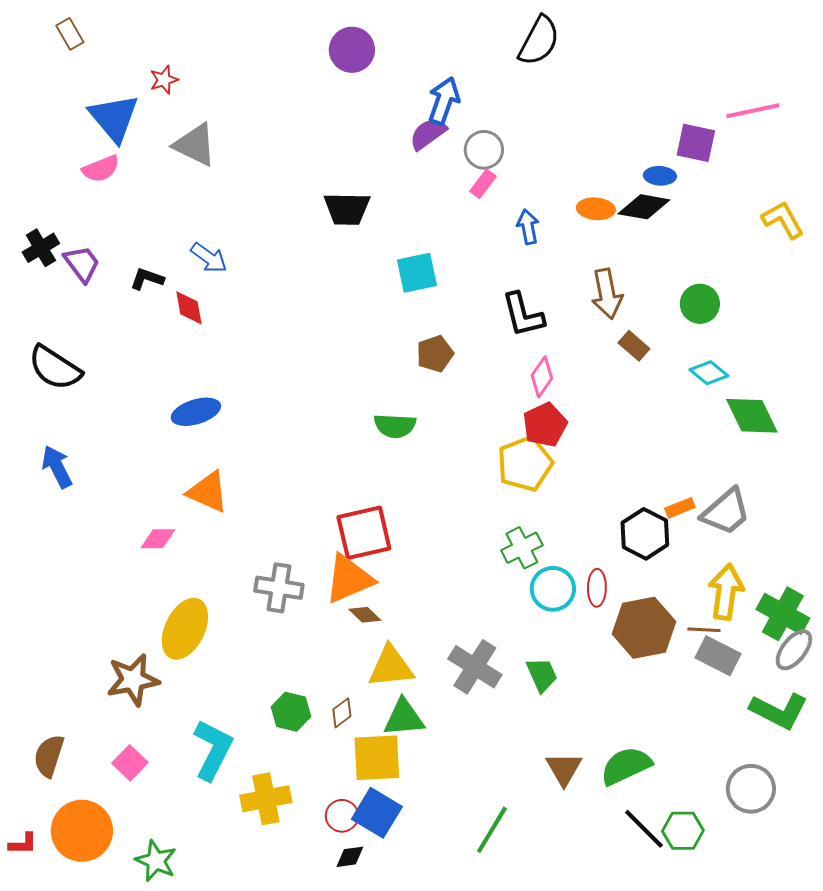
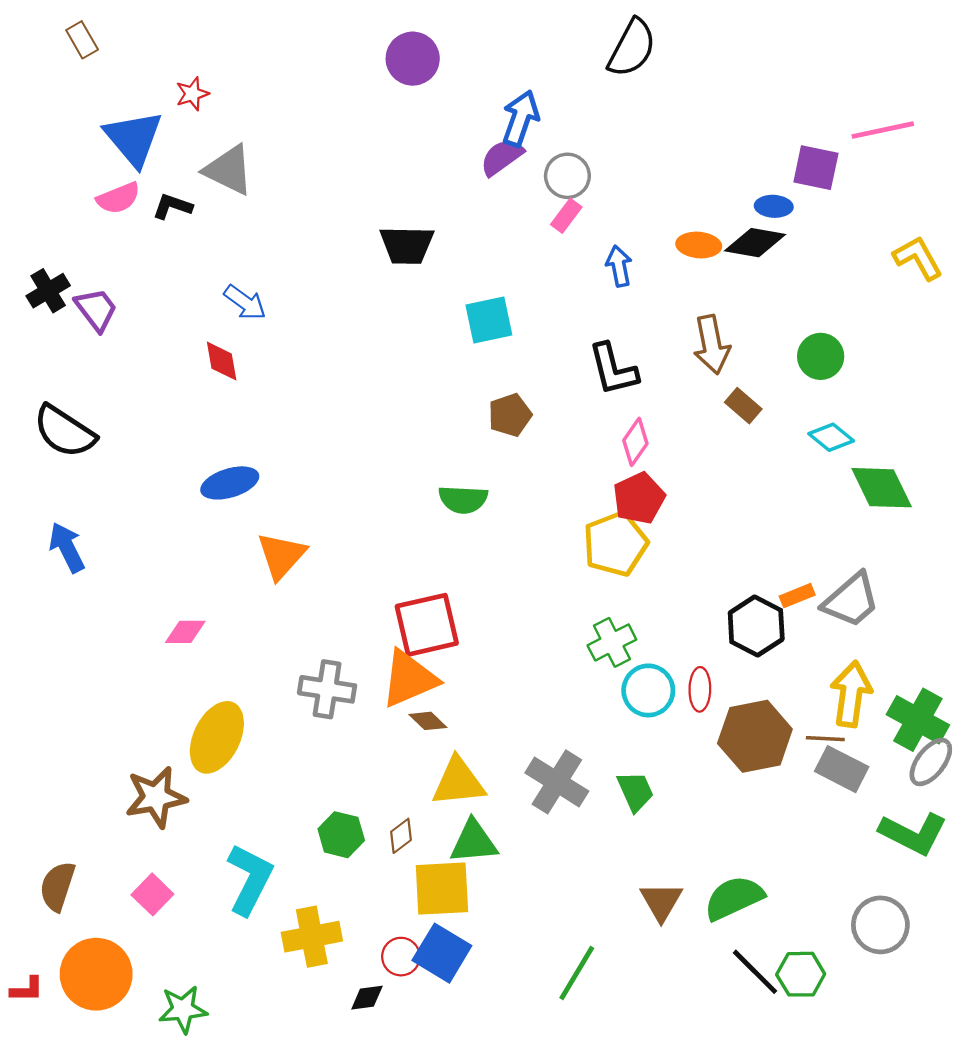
black L-shape: (147, 279) -> (172, 206), moved
orange triangle: (208, 492) -> (281, 556), moved, turned 48
black diamond: (350, 857) -> (367, 998), moved
green star: (156, 861) -> (183, 1009), turned -30

